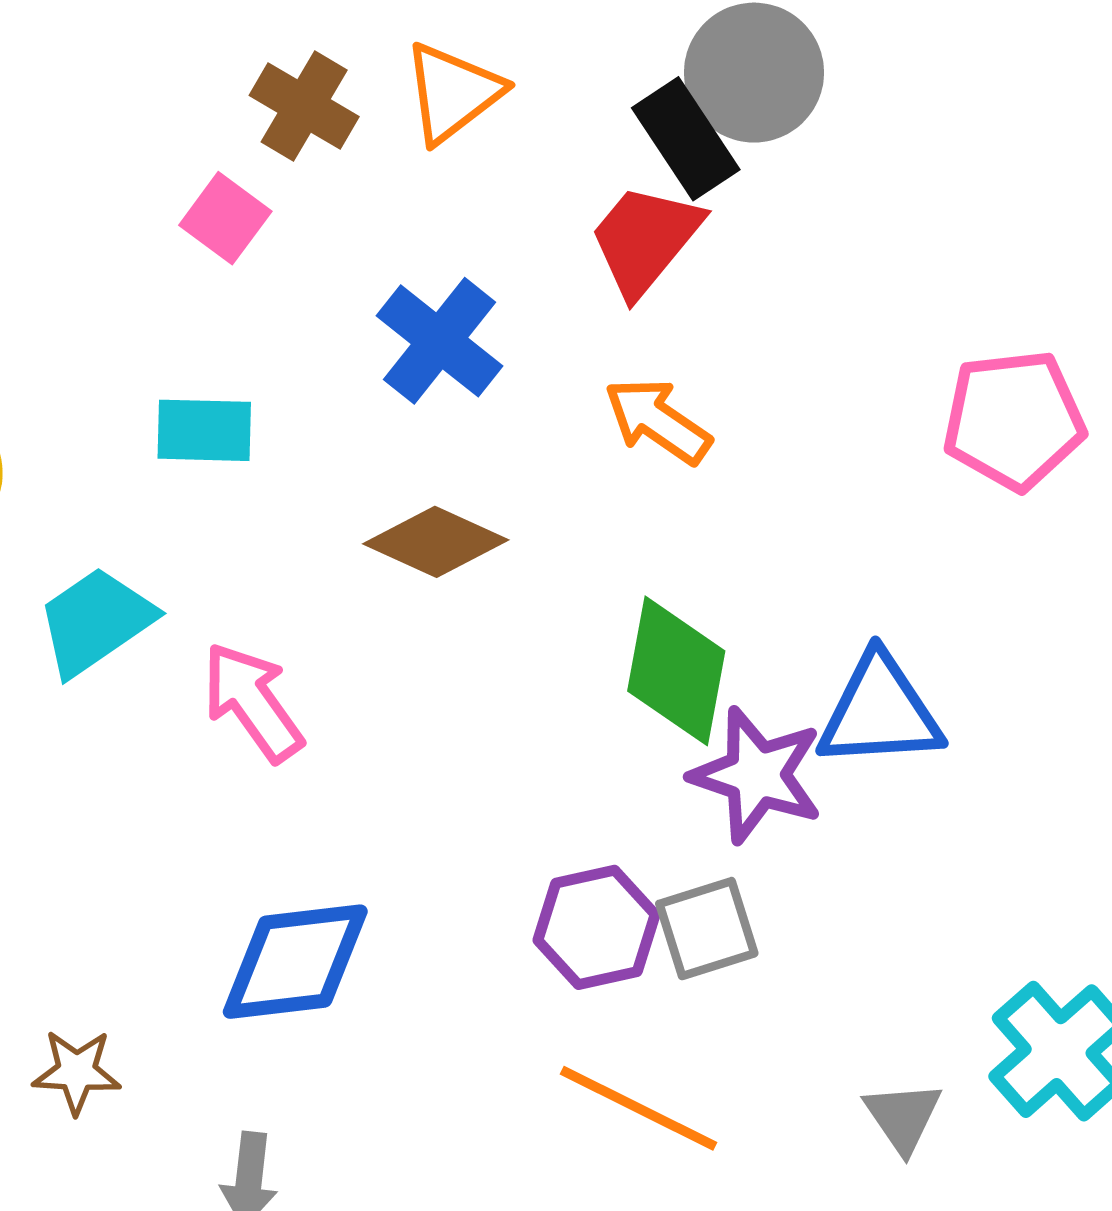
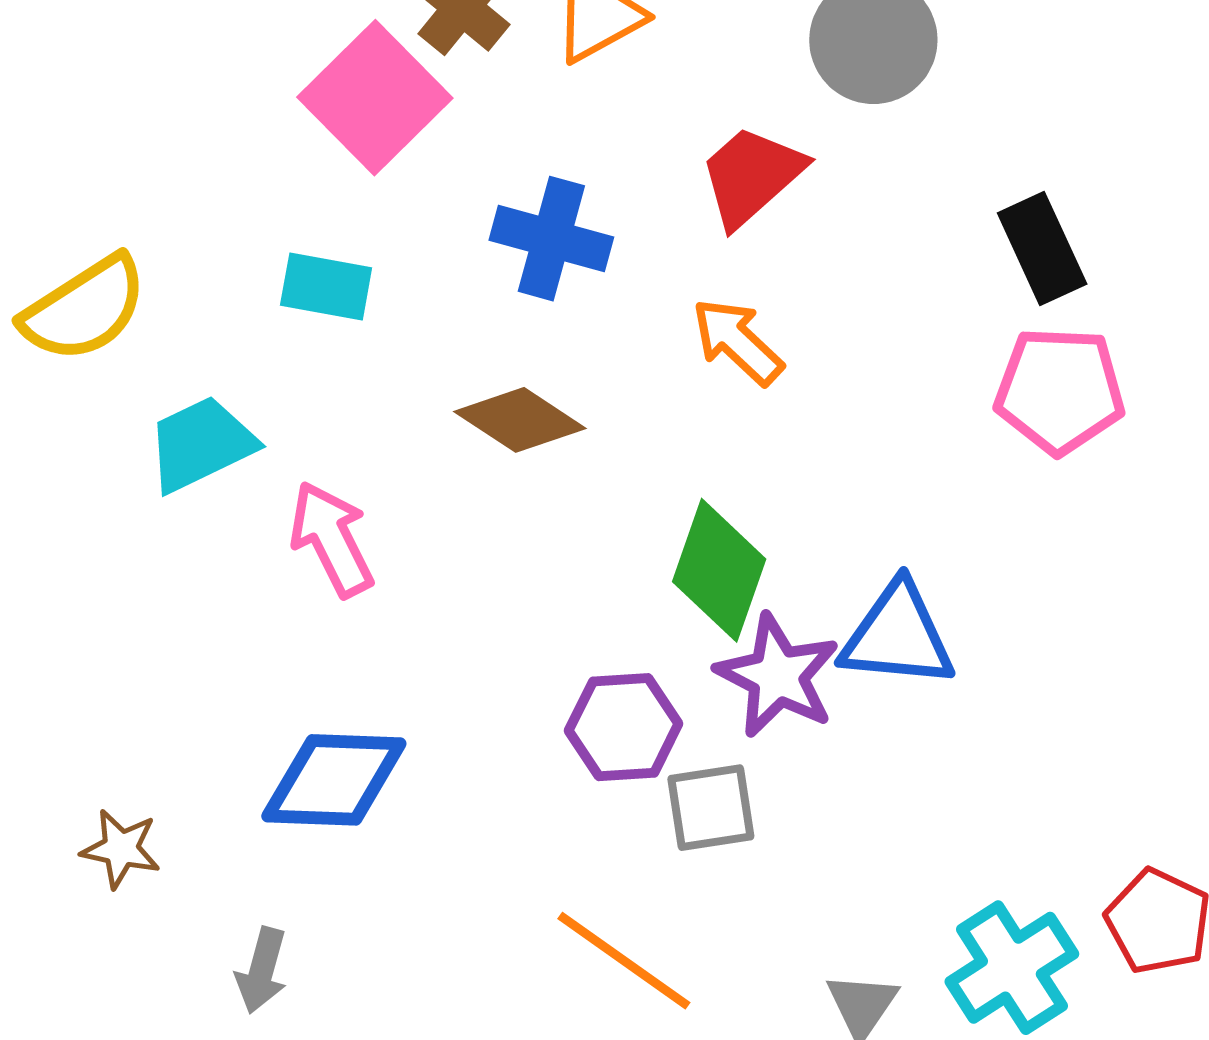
black rectangle: (686, 139) -> (1042, 248), moved
pink square: (225, 218) -> (375, 98), size x1.8
blue cross: (439, 341) -> (551, 239), turned -32
purple hexagon: (596, 927) -> (624, 727), moved

